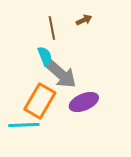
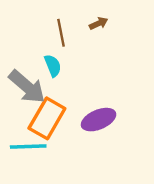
gray arrow: (61, 74) -> (27, 87), moved

